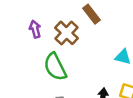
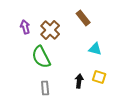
brown rectangle: (92, 14) -> (83, 18), moved

